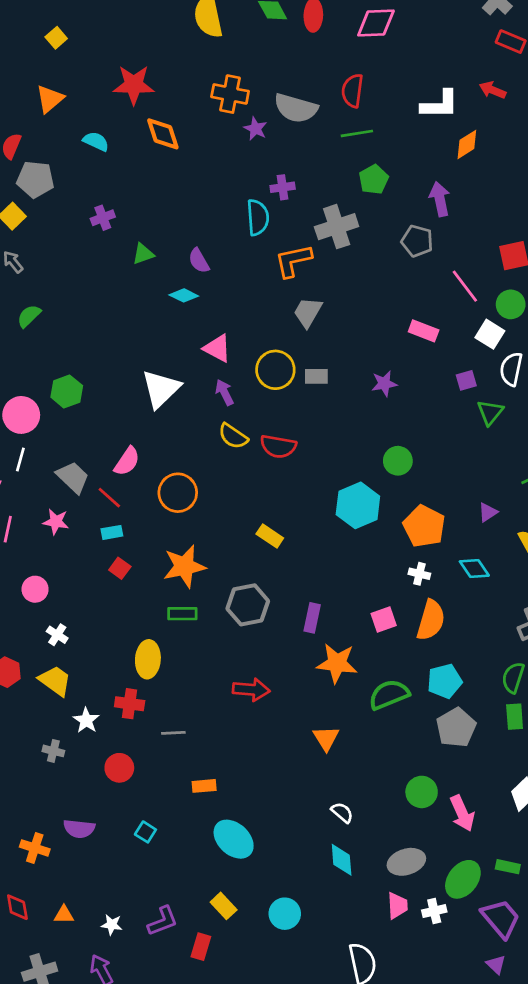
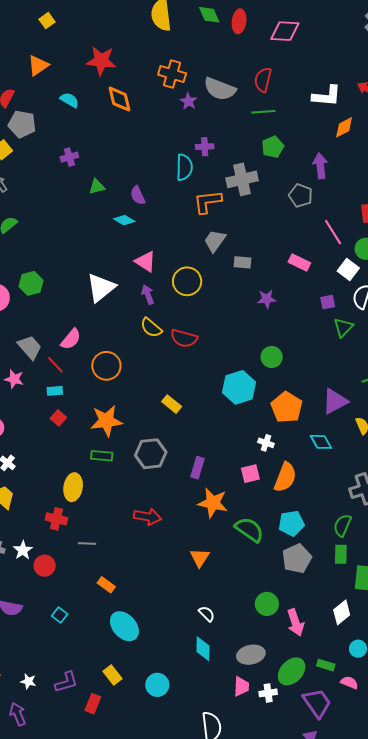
gray rectangle: (316, 376) -> (242, 262), moved
purple triangle: (488, 512) -> (335, 401), size x1.8
white cross: (419, 574) -> (266, 443), moved
green semicircle: (389, 695) -> (249, 530), turned 52
white star: (86, 720) -> (23, 550), moved
orange rectangle: (204, 786) -> (106, 585), turned 36

